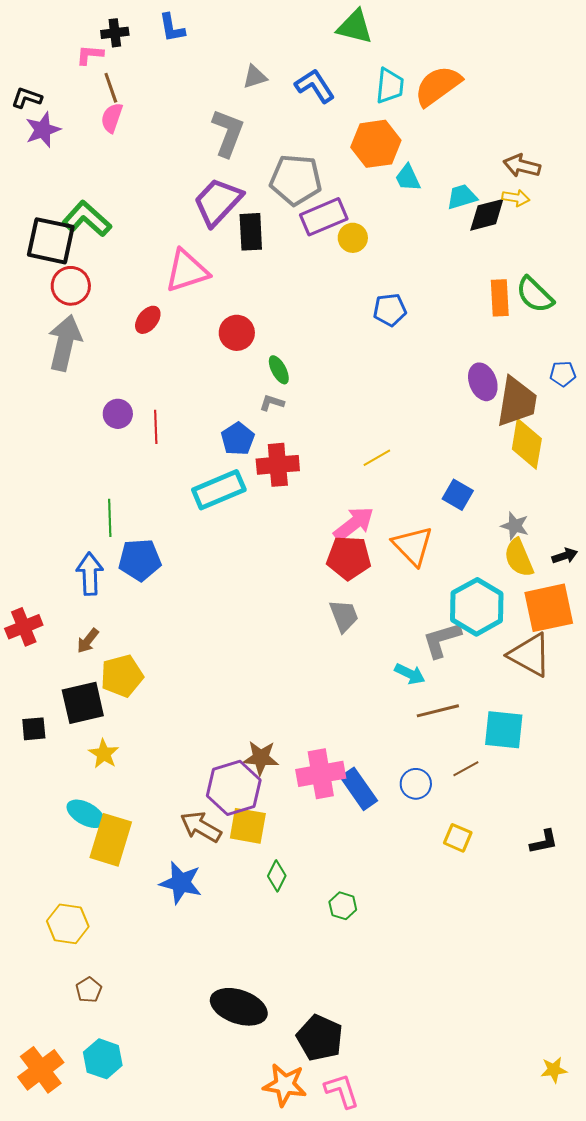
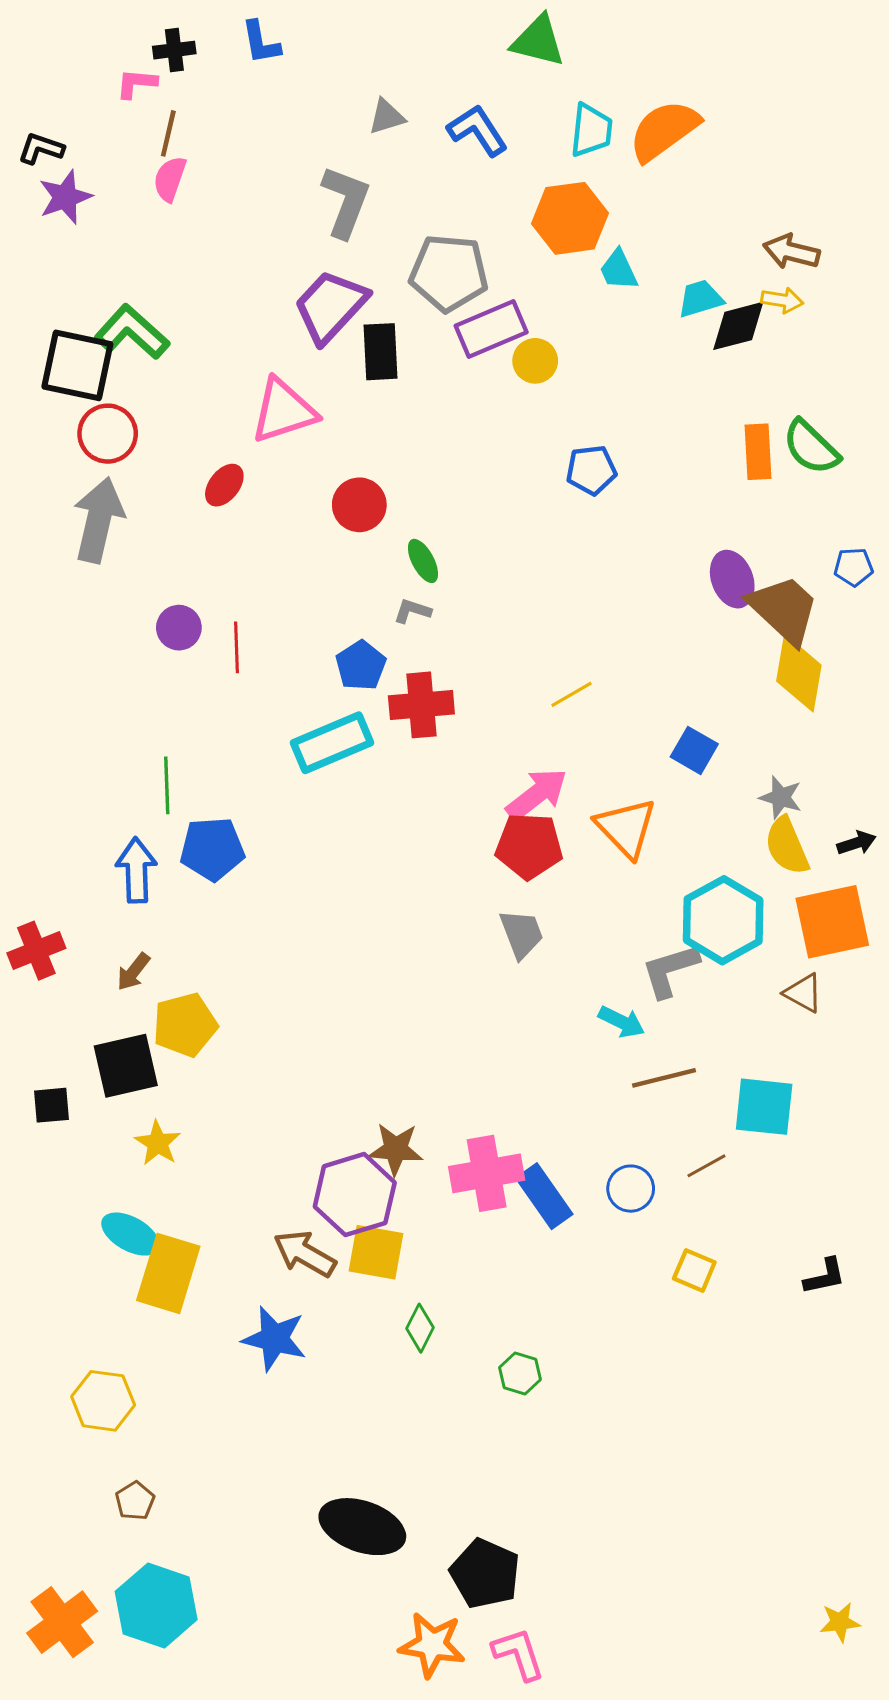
brown line: (111, 88) -> (168, 133), turned 32
brown trapezoid: (517, 402) -> (784, 609), turned -56
brown triangle: (530, 655) -> (803, 993), size x0.6
cyan hexagon: (103, 1059) -> (156, 1605), size x1.4

